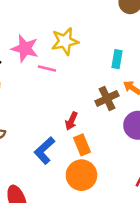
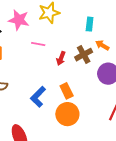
pink line: (47, 68) -> (38, 44), moved
red arrow: (71, 121) -> (61, 58), moved

